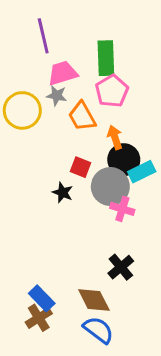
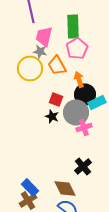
pink trapezoid: (63, 73) -> (44, 36), turned -60
yellow circle: (22, 110) -> (30, 68), moved
black star: (63, 193) -> (52, 116), moved
pink cross: (122, 209) -> (84, 128), turned -35

